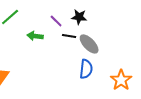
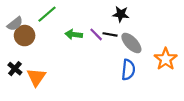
purple line: (56, 21) -> (96, 34), moved
orange star: (121, 80) -> (166, 59), moved

